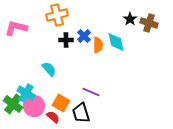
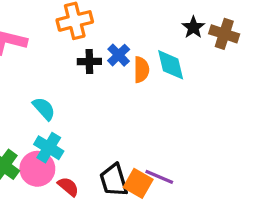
cyan semicircle: (49, 69) -> (44, 109), moved
purple line: (91, 92) -> (159, 177), moved
cyan cross: (26, 93) -> (49, 148), moved
orange square: (61, 103) -> (138, 183), moved

